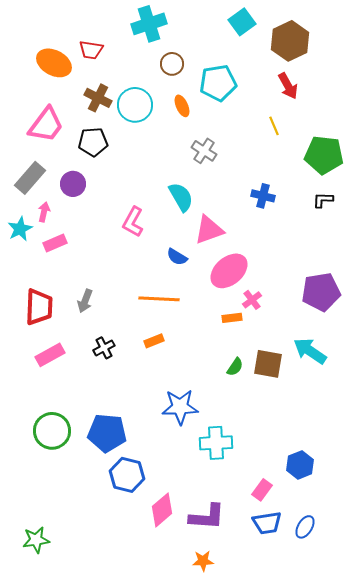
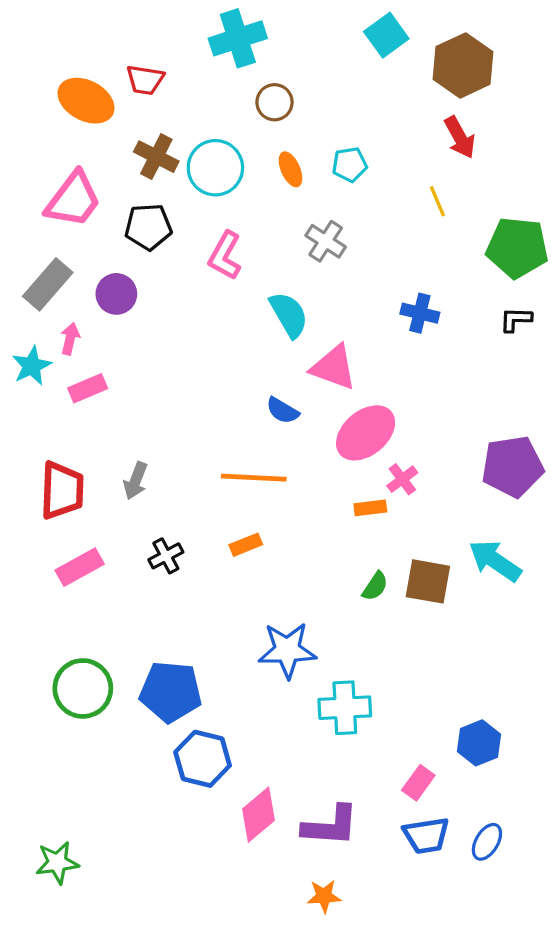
cyan pentagon: (218, 83) -> (350, 165), moved, size x0.6
pink L-shape: (133, 222) -> (225, 256), moved
pink triangle: (209, 230) -> (334, 367), turned 40

